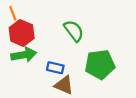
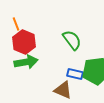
blue rectangle: (55, 68) -> (75, 74), moved

